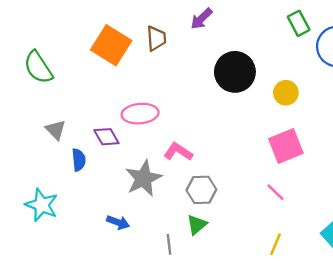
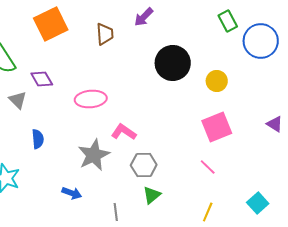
orange square: (111, 45) -> (51, 24), moved, turned 32
gray triangle: (56, 130) -> (18, 100), moved
purple diamond: (106, 137) -> (42, 79), moved
green triangle: (197, 225) -> (152, 195), moved

